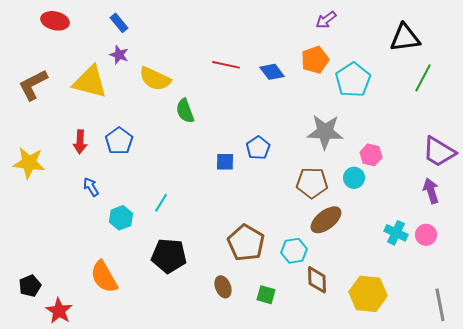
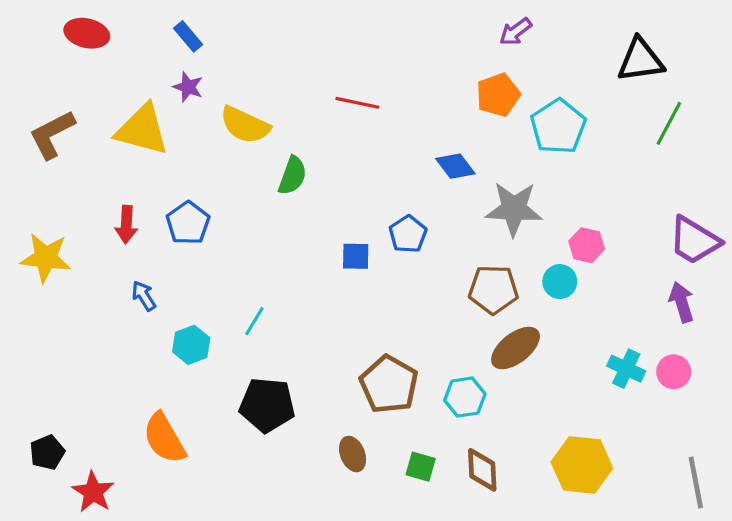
blue diamond: (272, 72) -> (455, 166), moved
green semicircle: (185, 111) -> (292, 176), turned -140
brown diamond: (317, 280) -> (482, 470), moved

